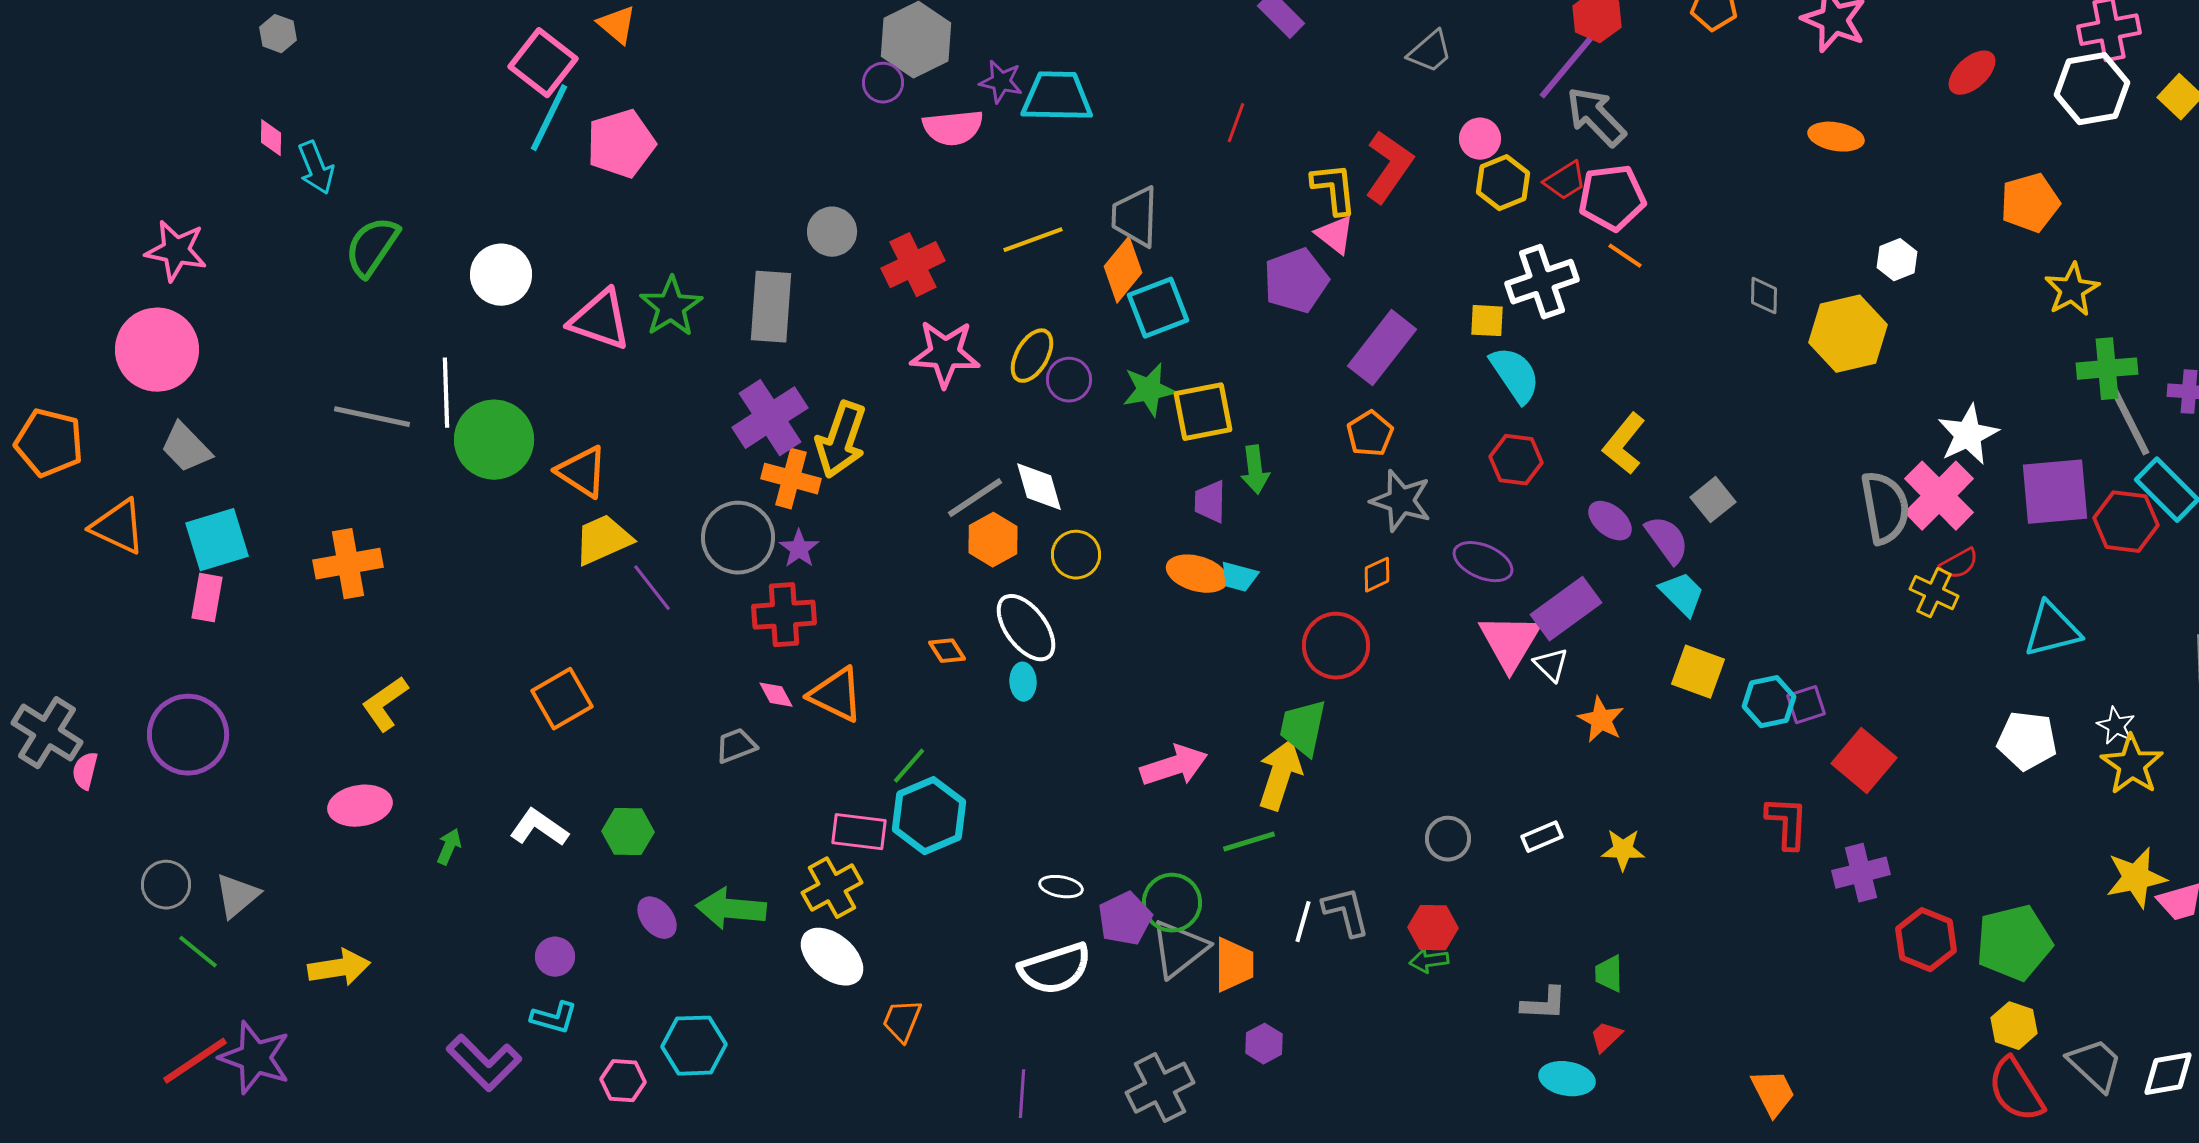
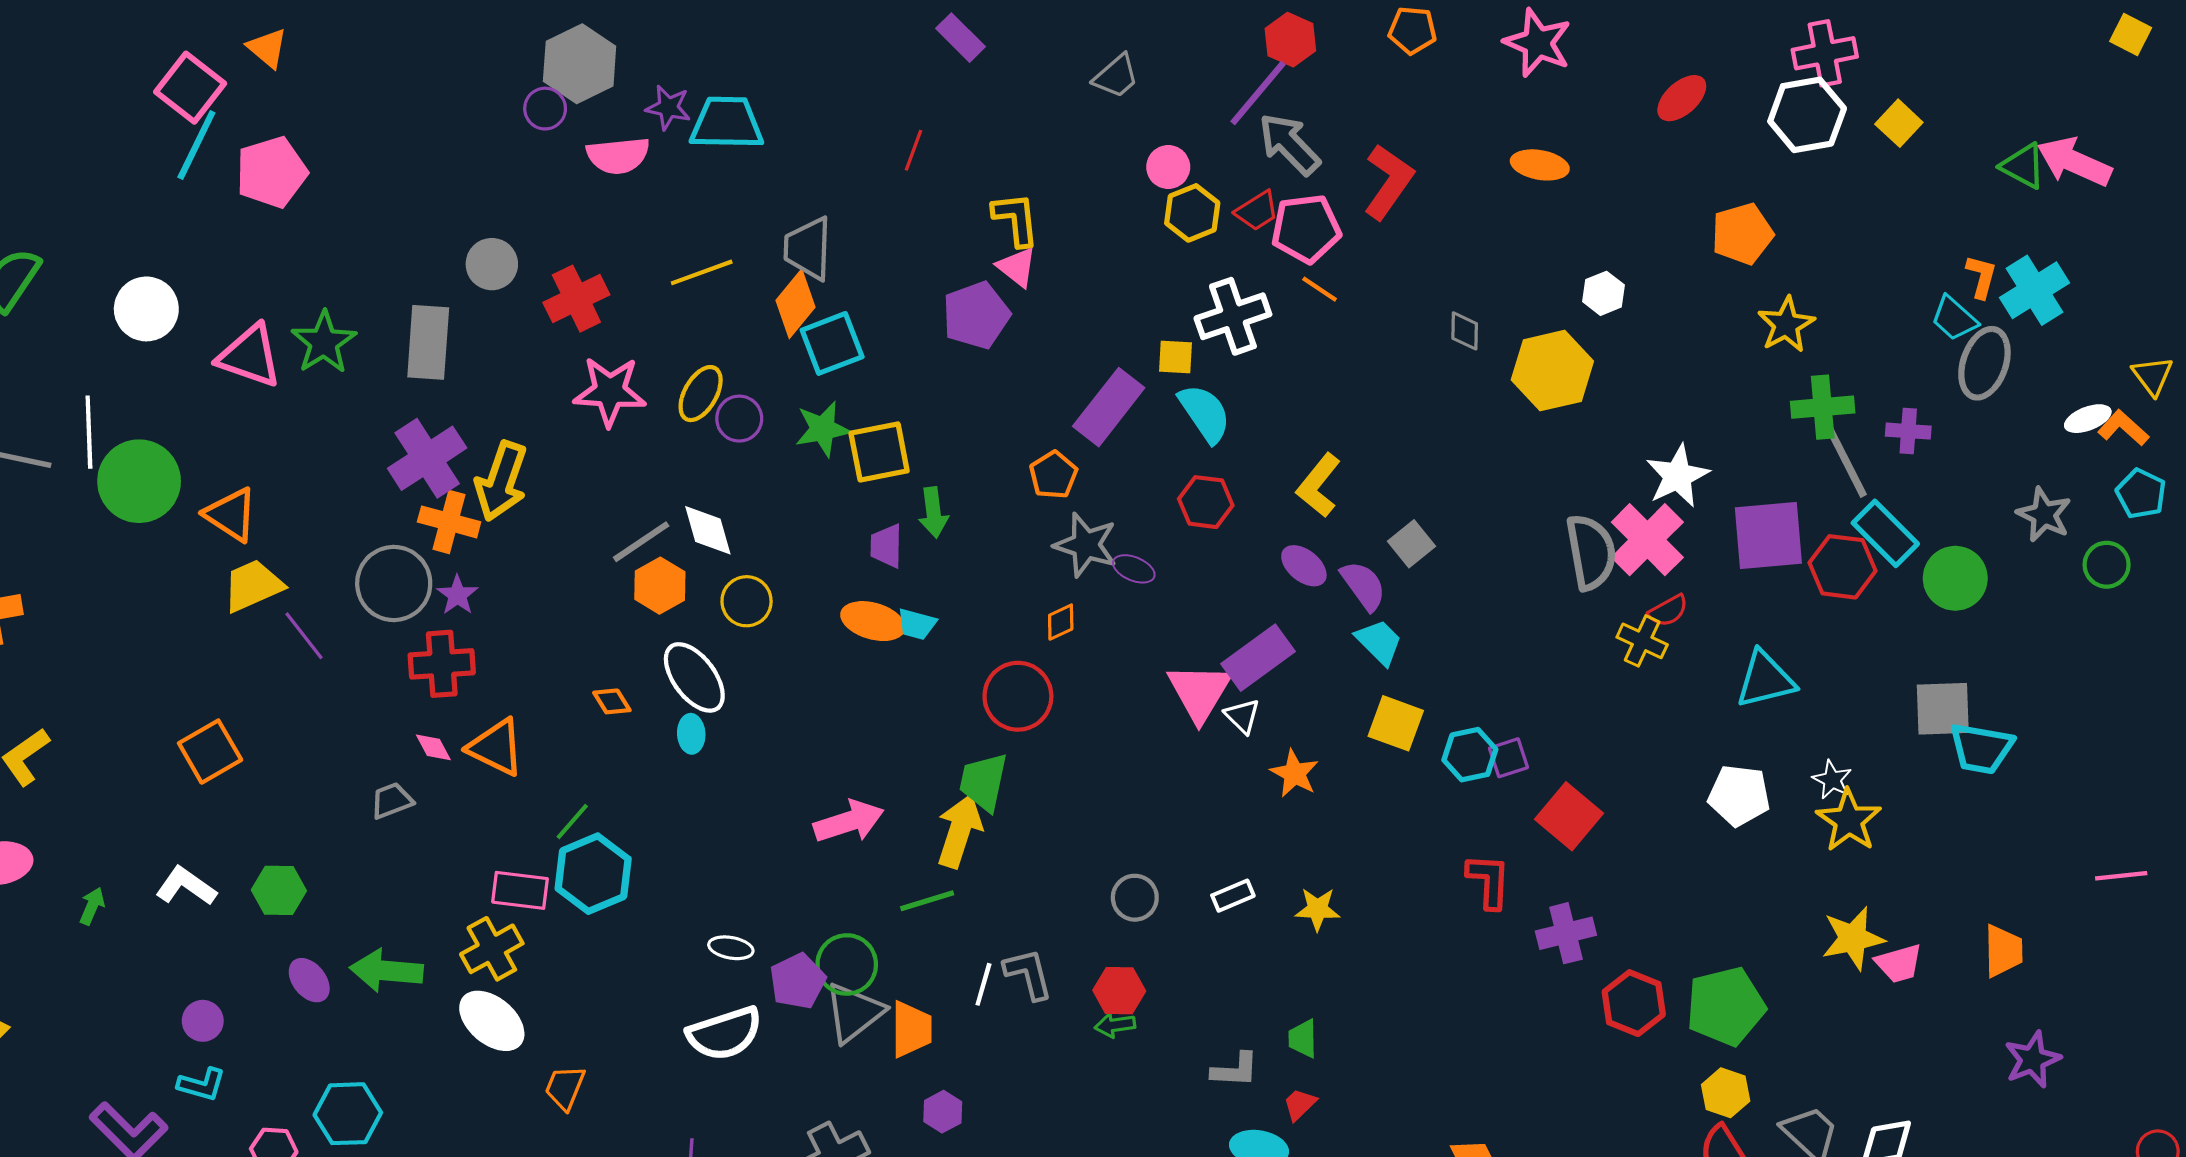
red L-shape: (1389, 167) -> (1388, 182), moved
purple rectangle: (1382, 348) -> (1109, 407), moved
purple ellipse: (1483, 562) -> (1134, 569), moved, size x0.7

